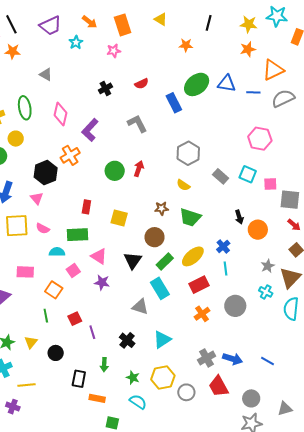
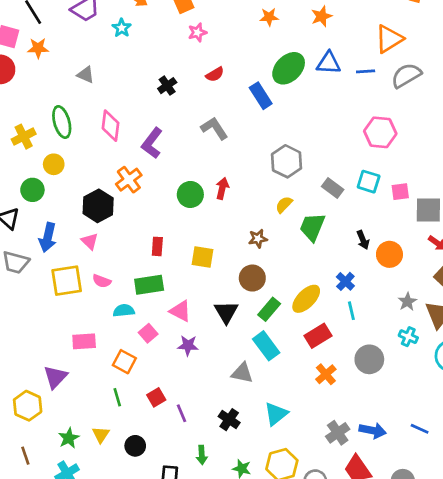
orange star: (248, 49) -> (322, 16), moved
pink star: (114, 51) -> (197, 32), moved
yellow semicircle: (183, 185) -> (284, 205), turned 104
green trapezoid: (190, 217) -> (312, 227), moved, turned 100

